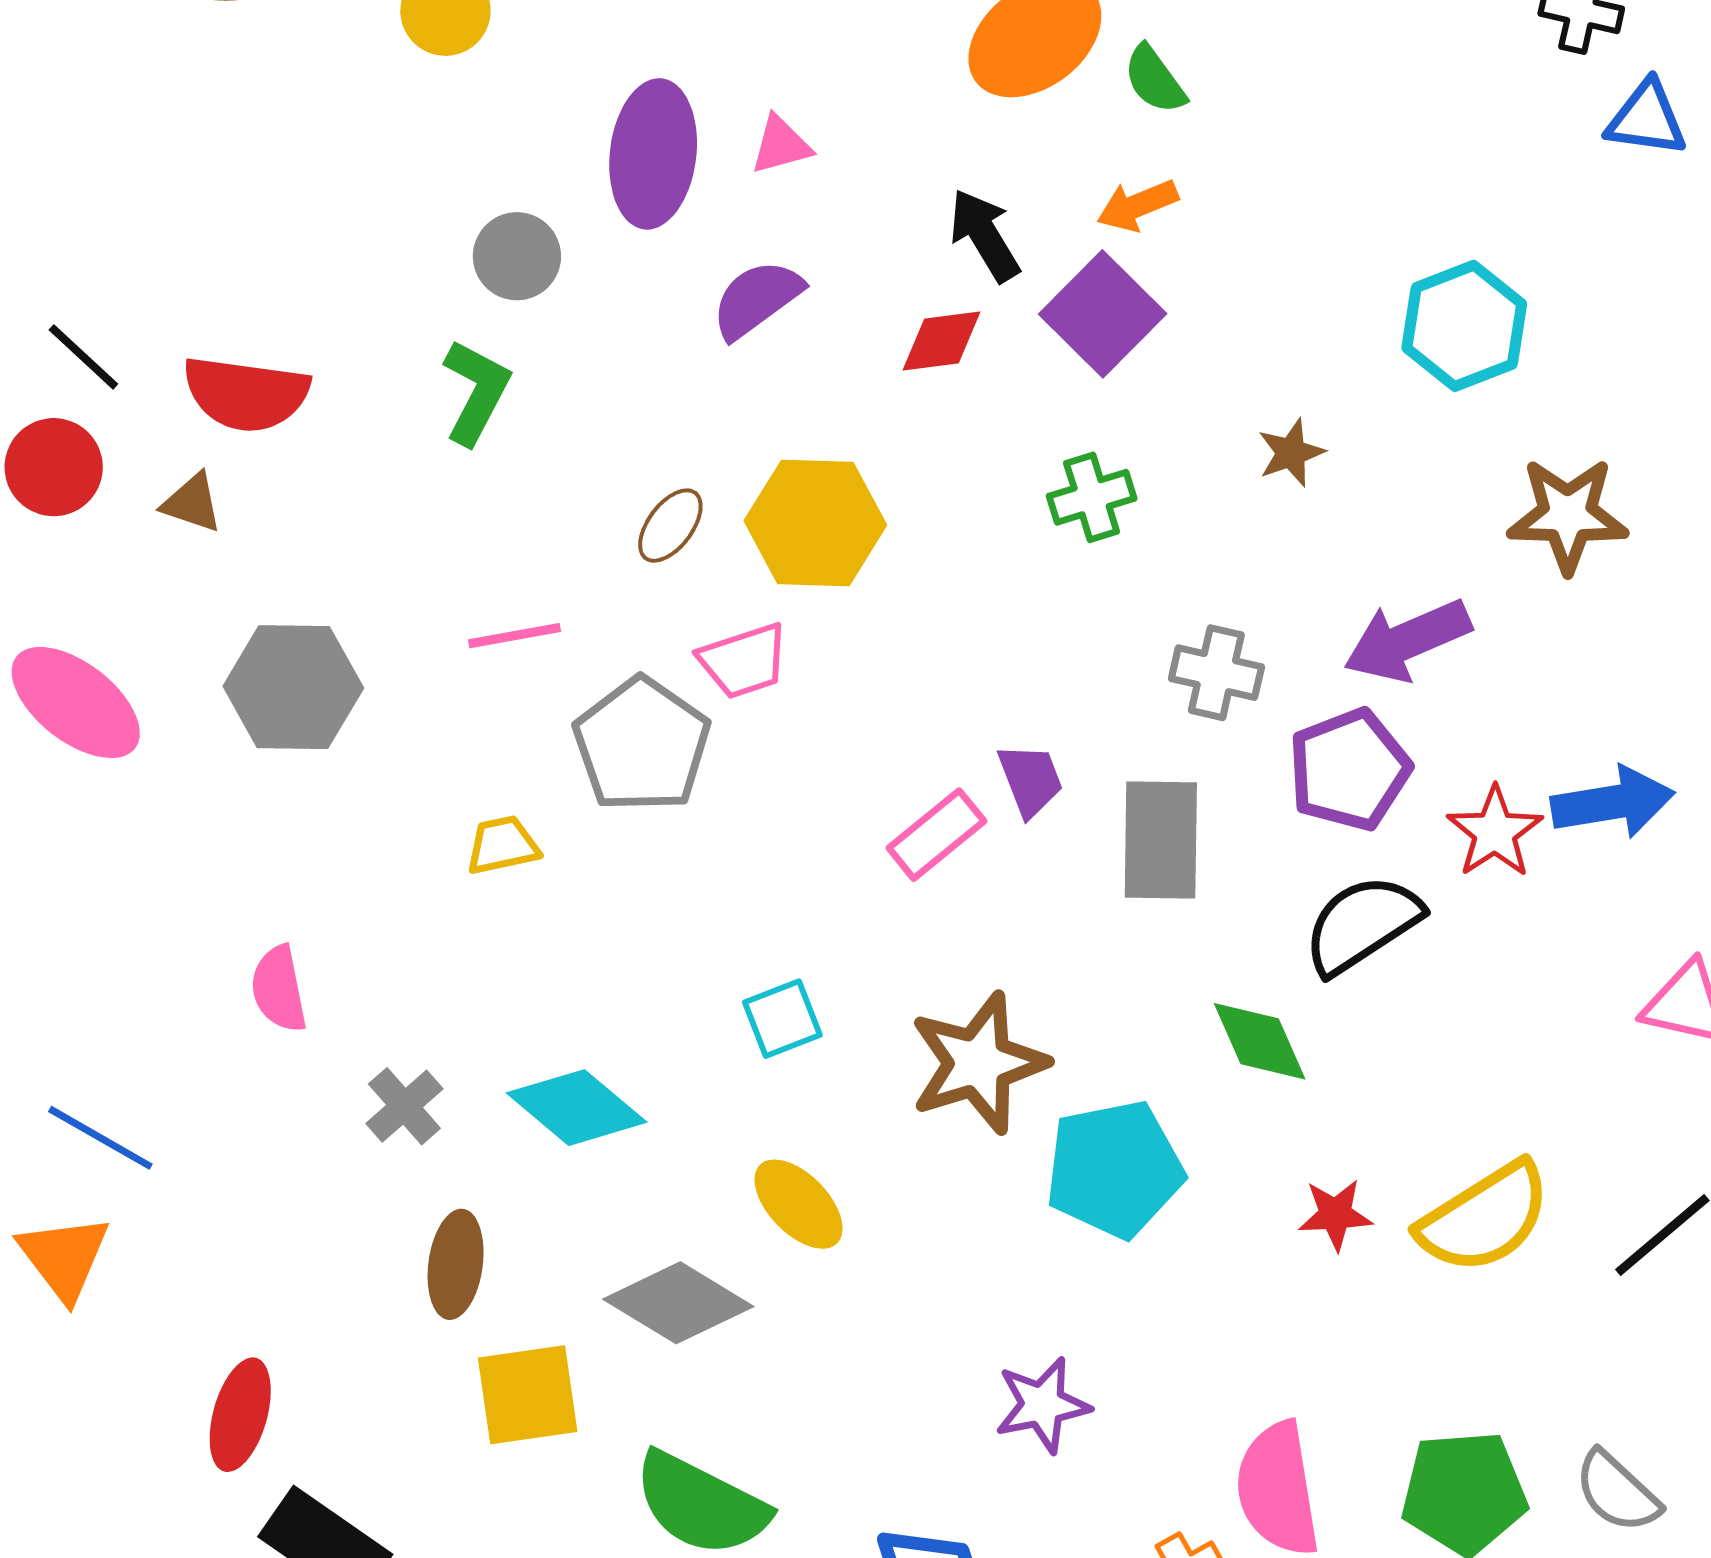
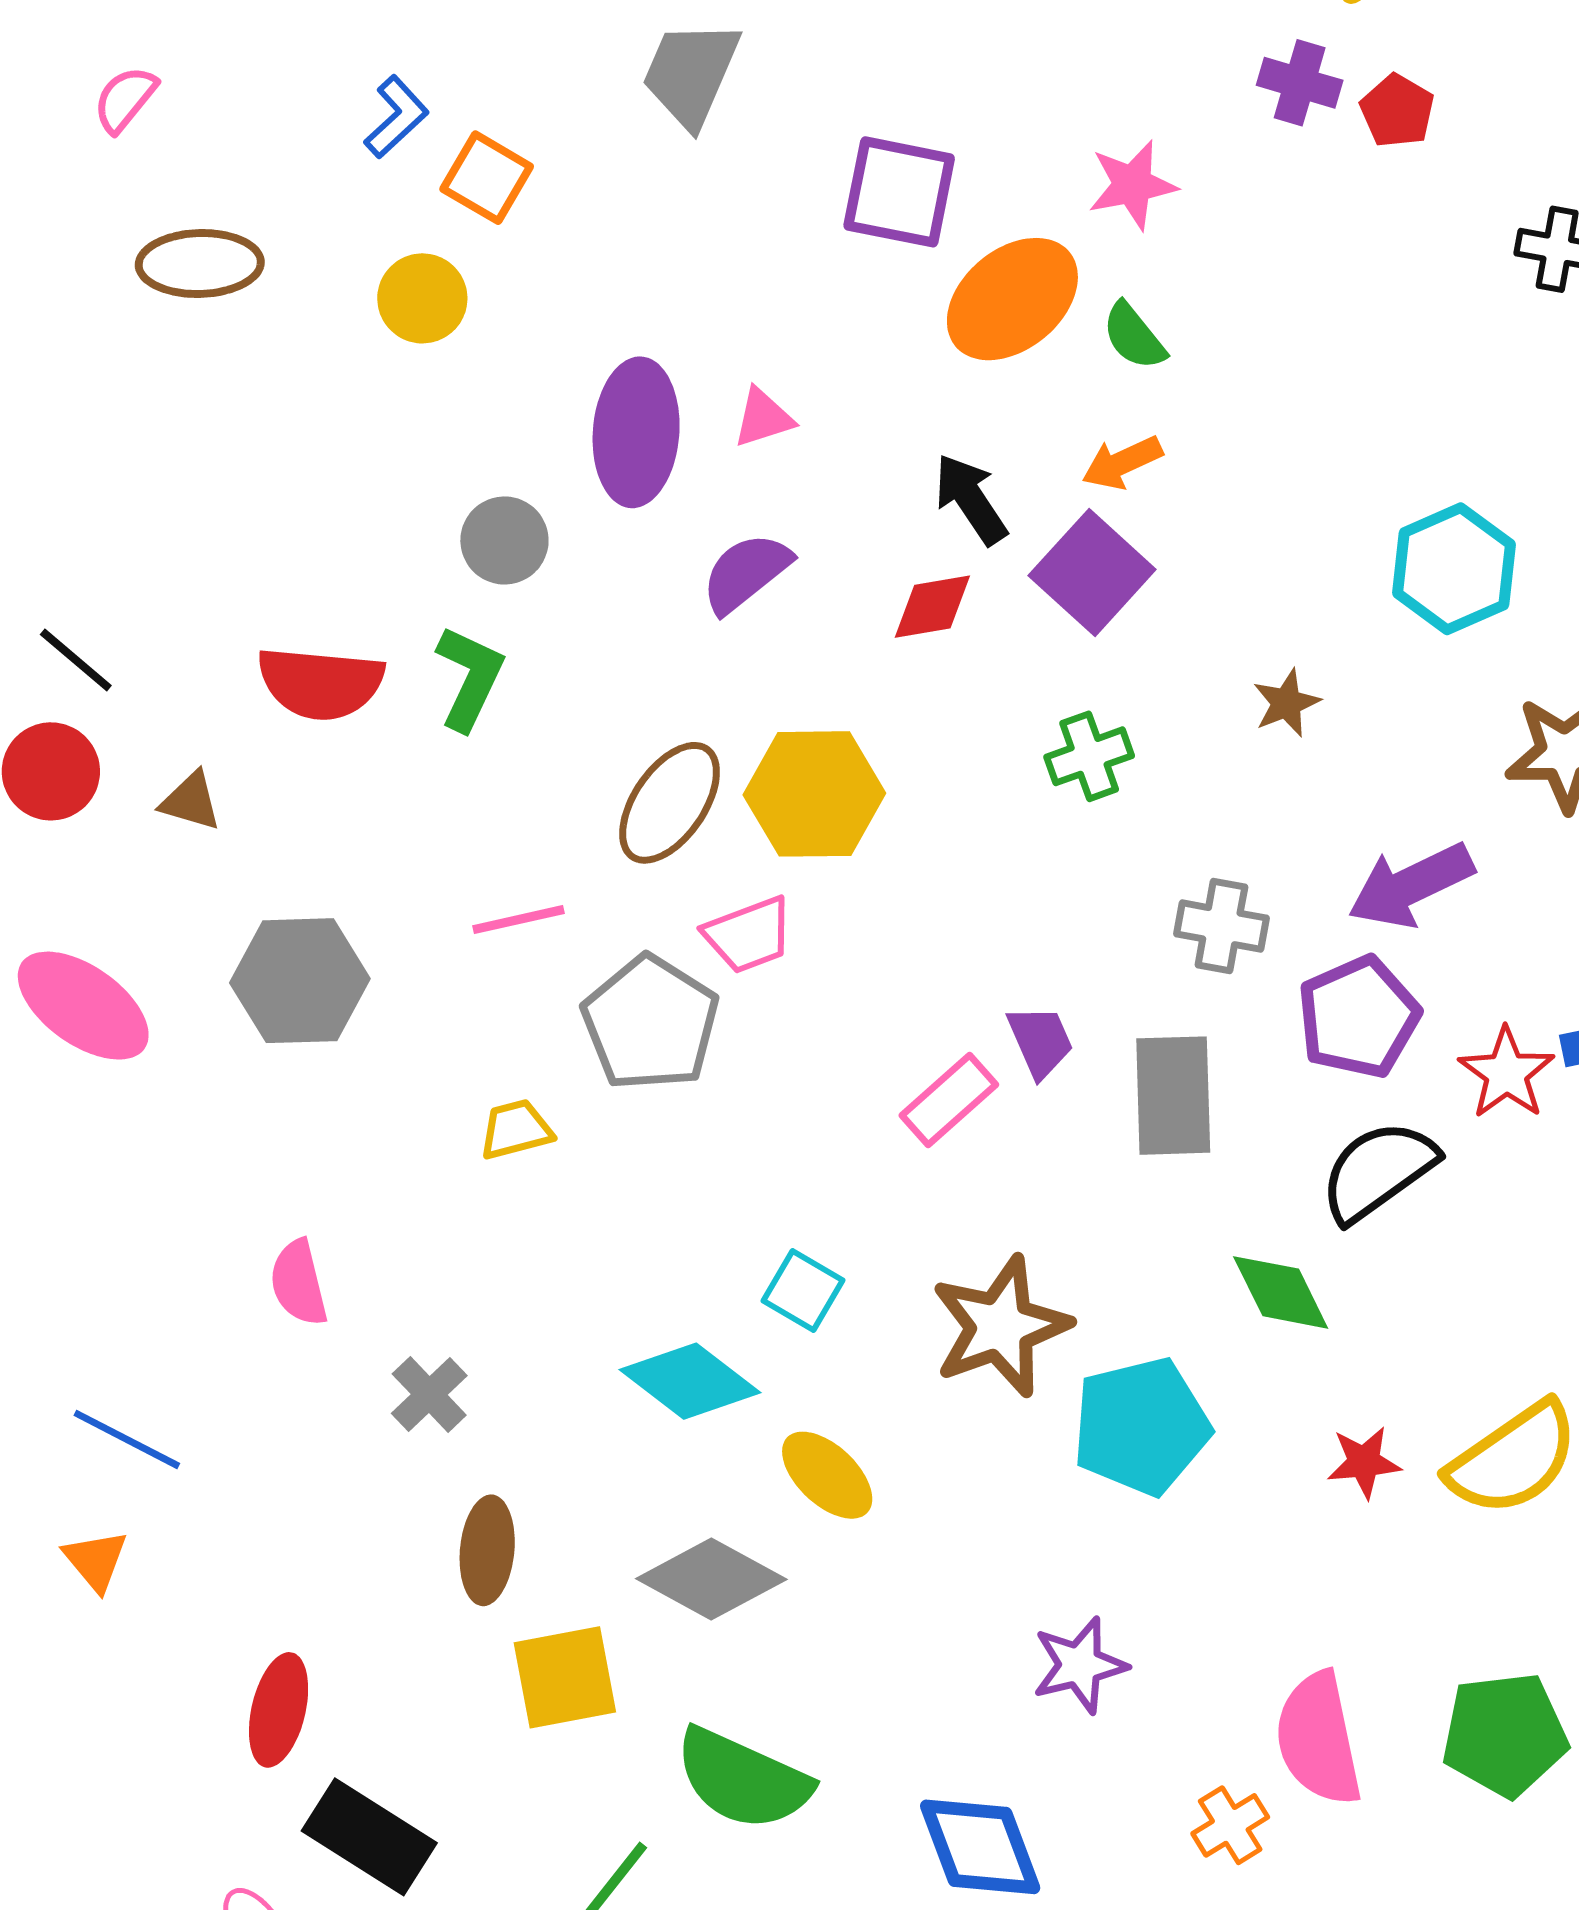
red semicircle: (246, 394) -> (321, 683), moved
brown ellipse: (670, 526) -> (670, 803), size x1.6
cyan square: (782, 1019) -> (803, 1291), turned -36
cyan diamond: (577, 1108) -> (690, 1381), moved
orange triangle: (64, 1257) -> (96, 1560), size x0.7

